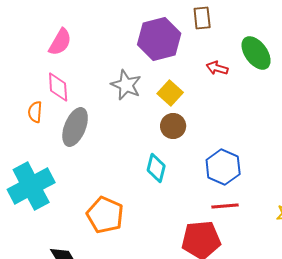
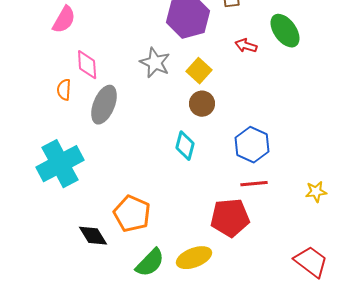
pink semicircle: (60, 42) -> (64, 20), moved
orange pentagon: (105, 215) -> (132, 214), moved

